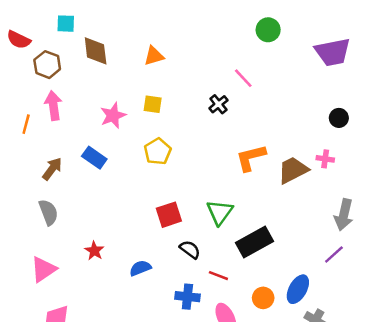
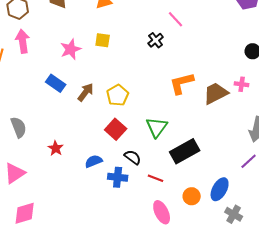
yellow pentagon: (158, 151) -> (118, 95), moved
brown arrow: (52, 169) -> (86, 92), moved
red square: (169, 215) -> (116, 129), turned -30
red star: (94, 251) -> (56, 148), moved
blue semicircle: (140, 268) -> (94, 161), moved
blue cross: (187, 297) -> (118, 177), moved

